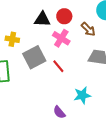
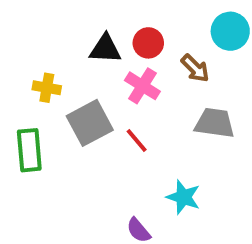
cyan star: (82, 95) -> (183, 197), turned 30

